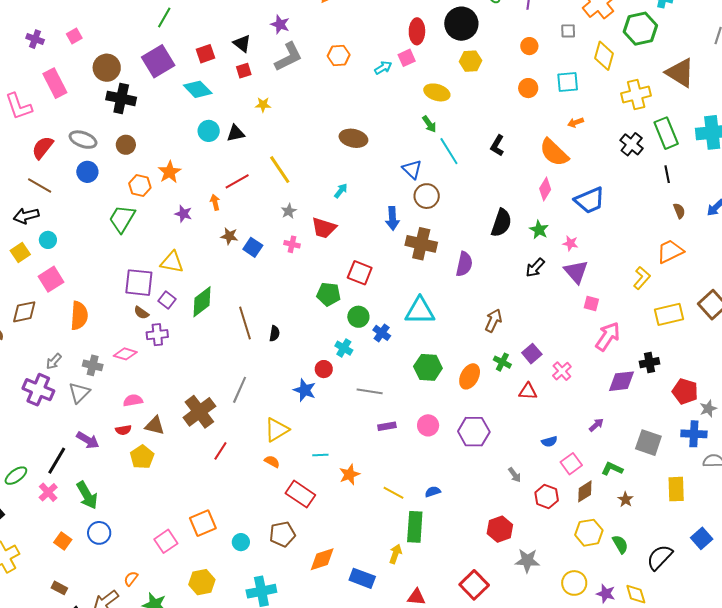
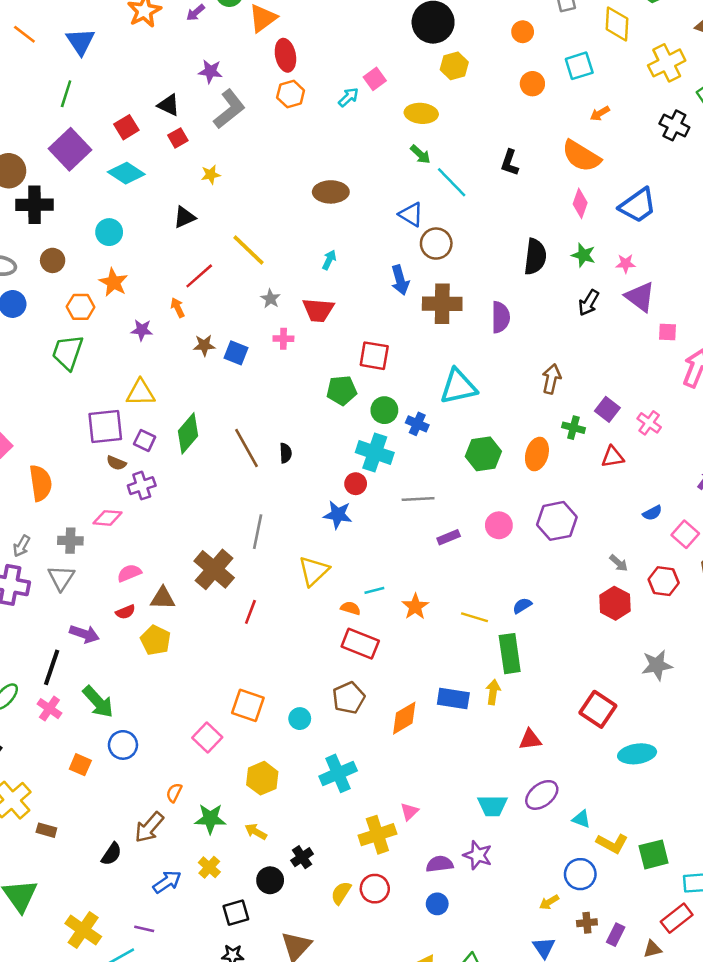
red ellipse: (417, 31) -> (285, 55), moved
cyan circle: (209, 131) -> (109, 232), moved
cyan cross: (344, 348) -> (375, 453), size x1.6
orange semicircle: (272, 462) -> (351, 608), moved
orange square: (203, 523) -> (248, 705), turned -36
red hexagon: (500, 529) -> (615, 603), moved
blue rectangle: (362, 578) -> (453, 699), moved
brown rectangle: (59, 588) -> (46, 830), moved

